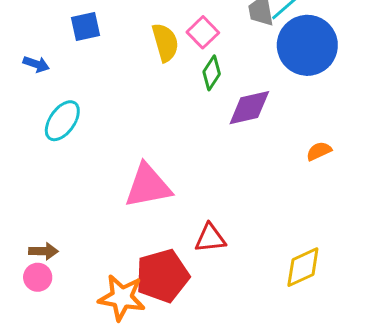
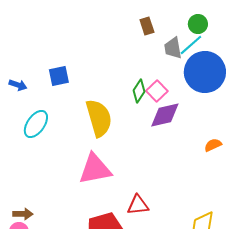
blue square: (86, 26) -> (59, 76), moved
pink square: (203, 32) -> (157, 91), moved
yellow semicircle: (165, 42) -> (99, 118), moved, size x1.4

